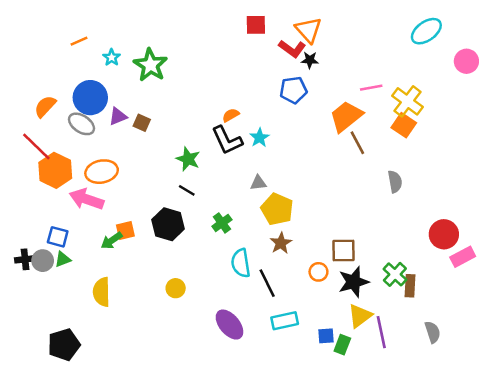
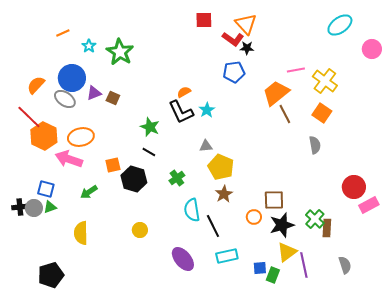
orange square: (404, 125) -> (322, 113), moved
orange square: (125, 231) -> (113, 165), moved

